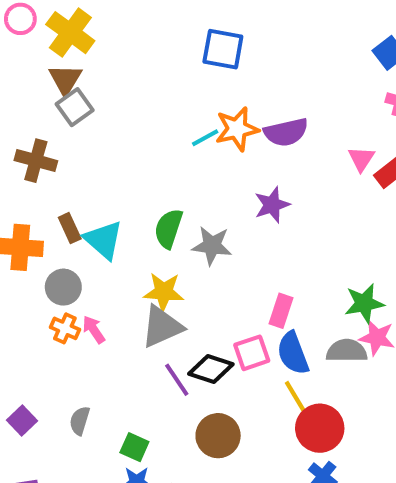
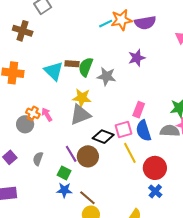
brown rectangle: (70, 228) -> (72, 64), moved, turned -64
gray circle: (63, 287) -> (25, 124), moved
purple line: (177, 380) -> (71, 154), moved
yellow line: (298, 401) -> (130, 153), moved
brown circle: (218, 436) -> (88, 156), moved

